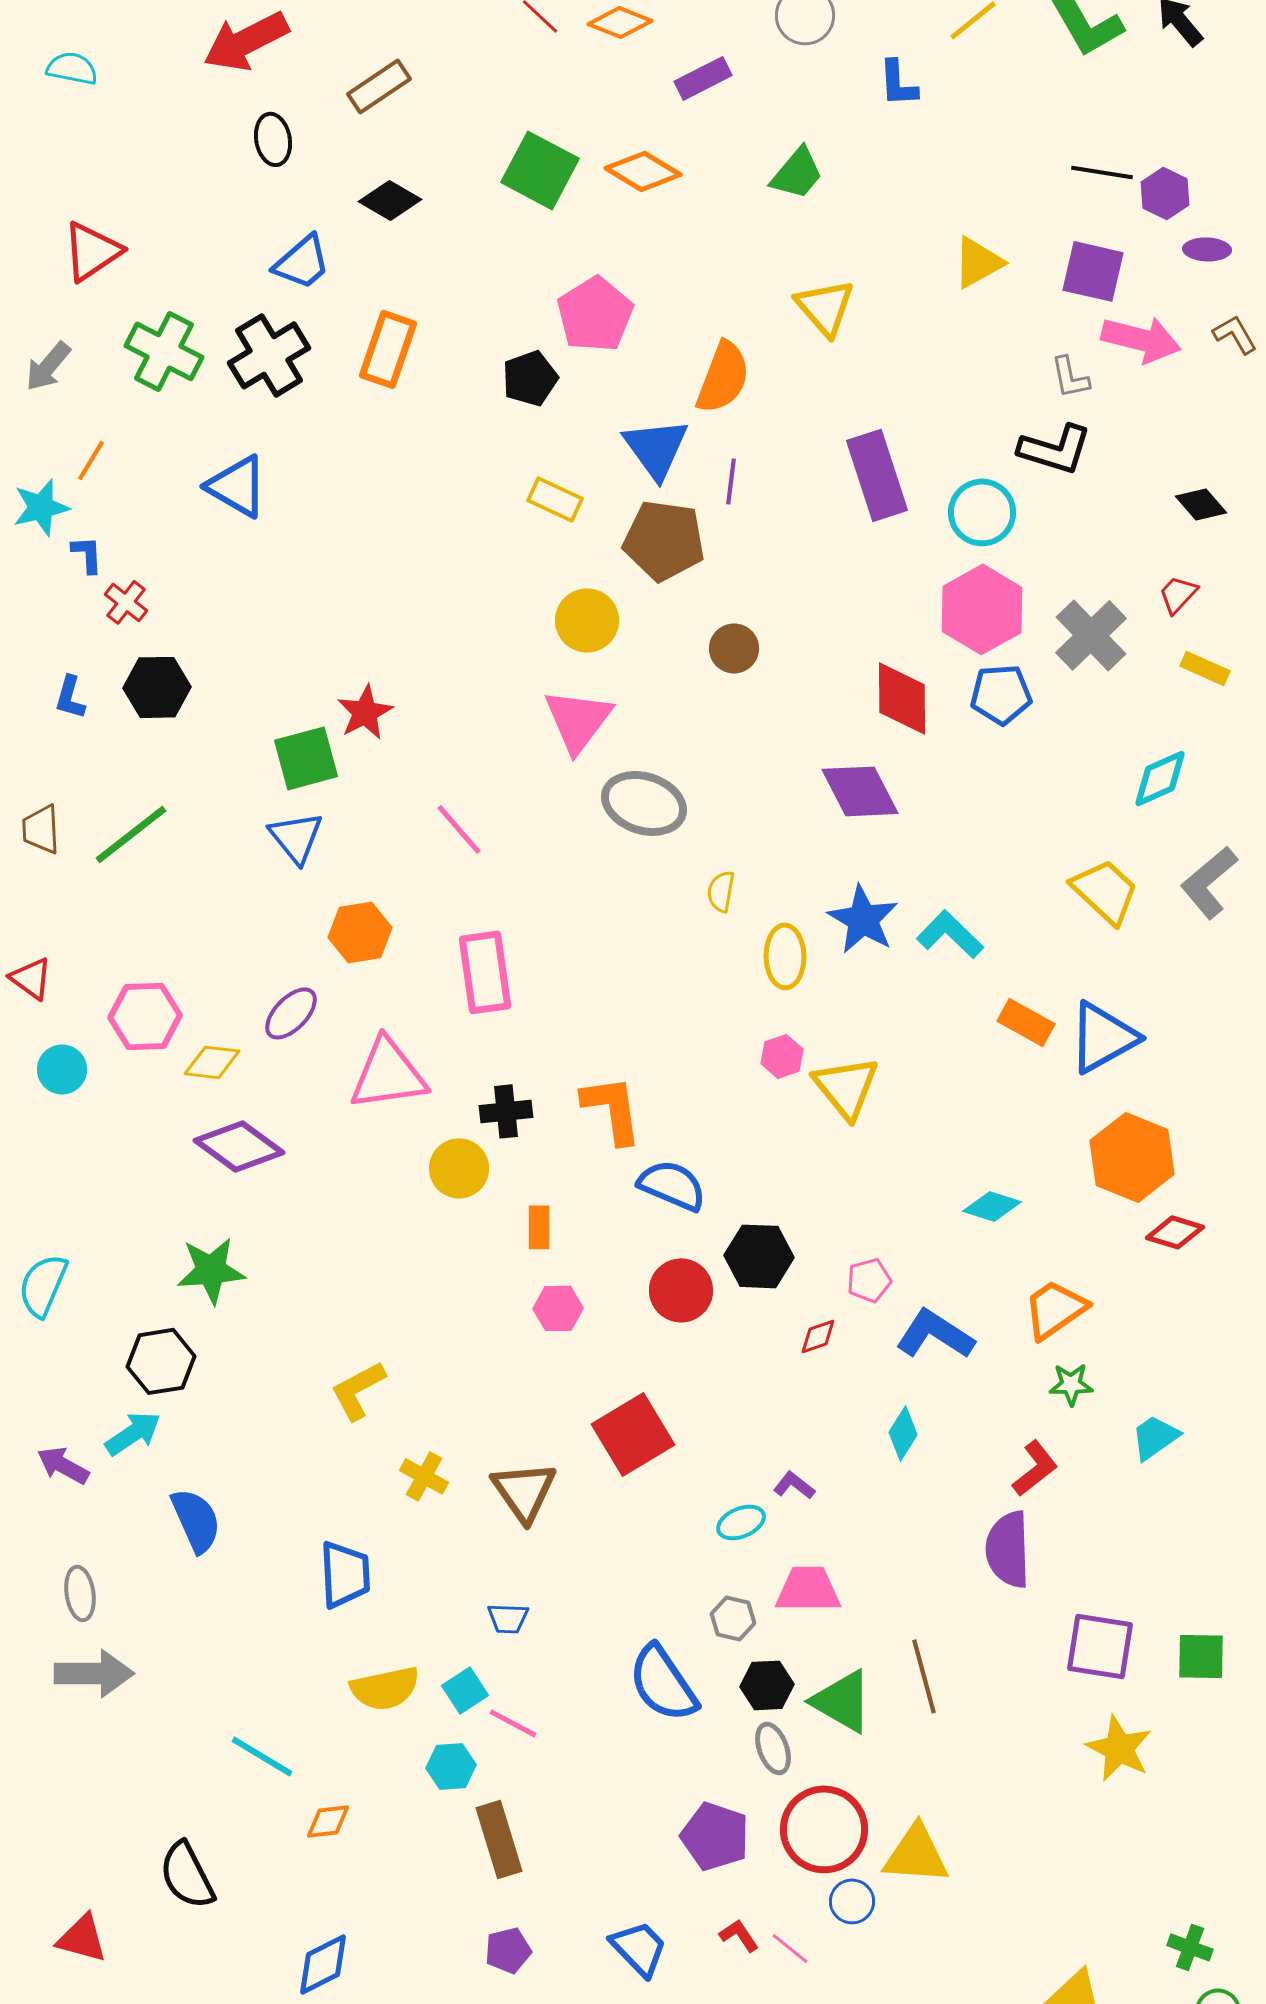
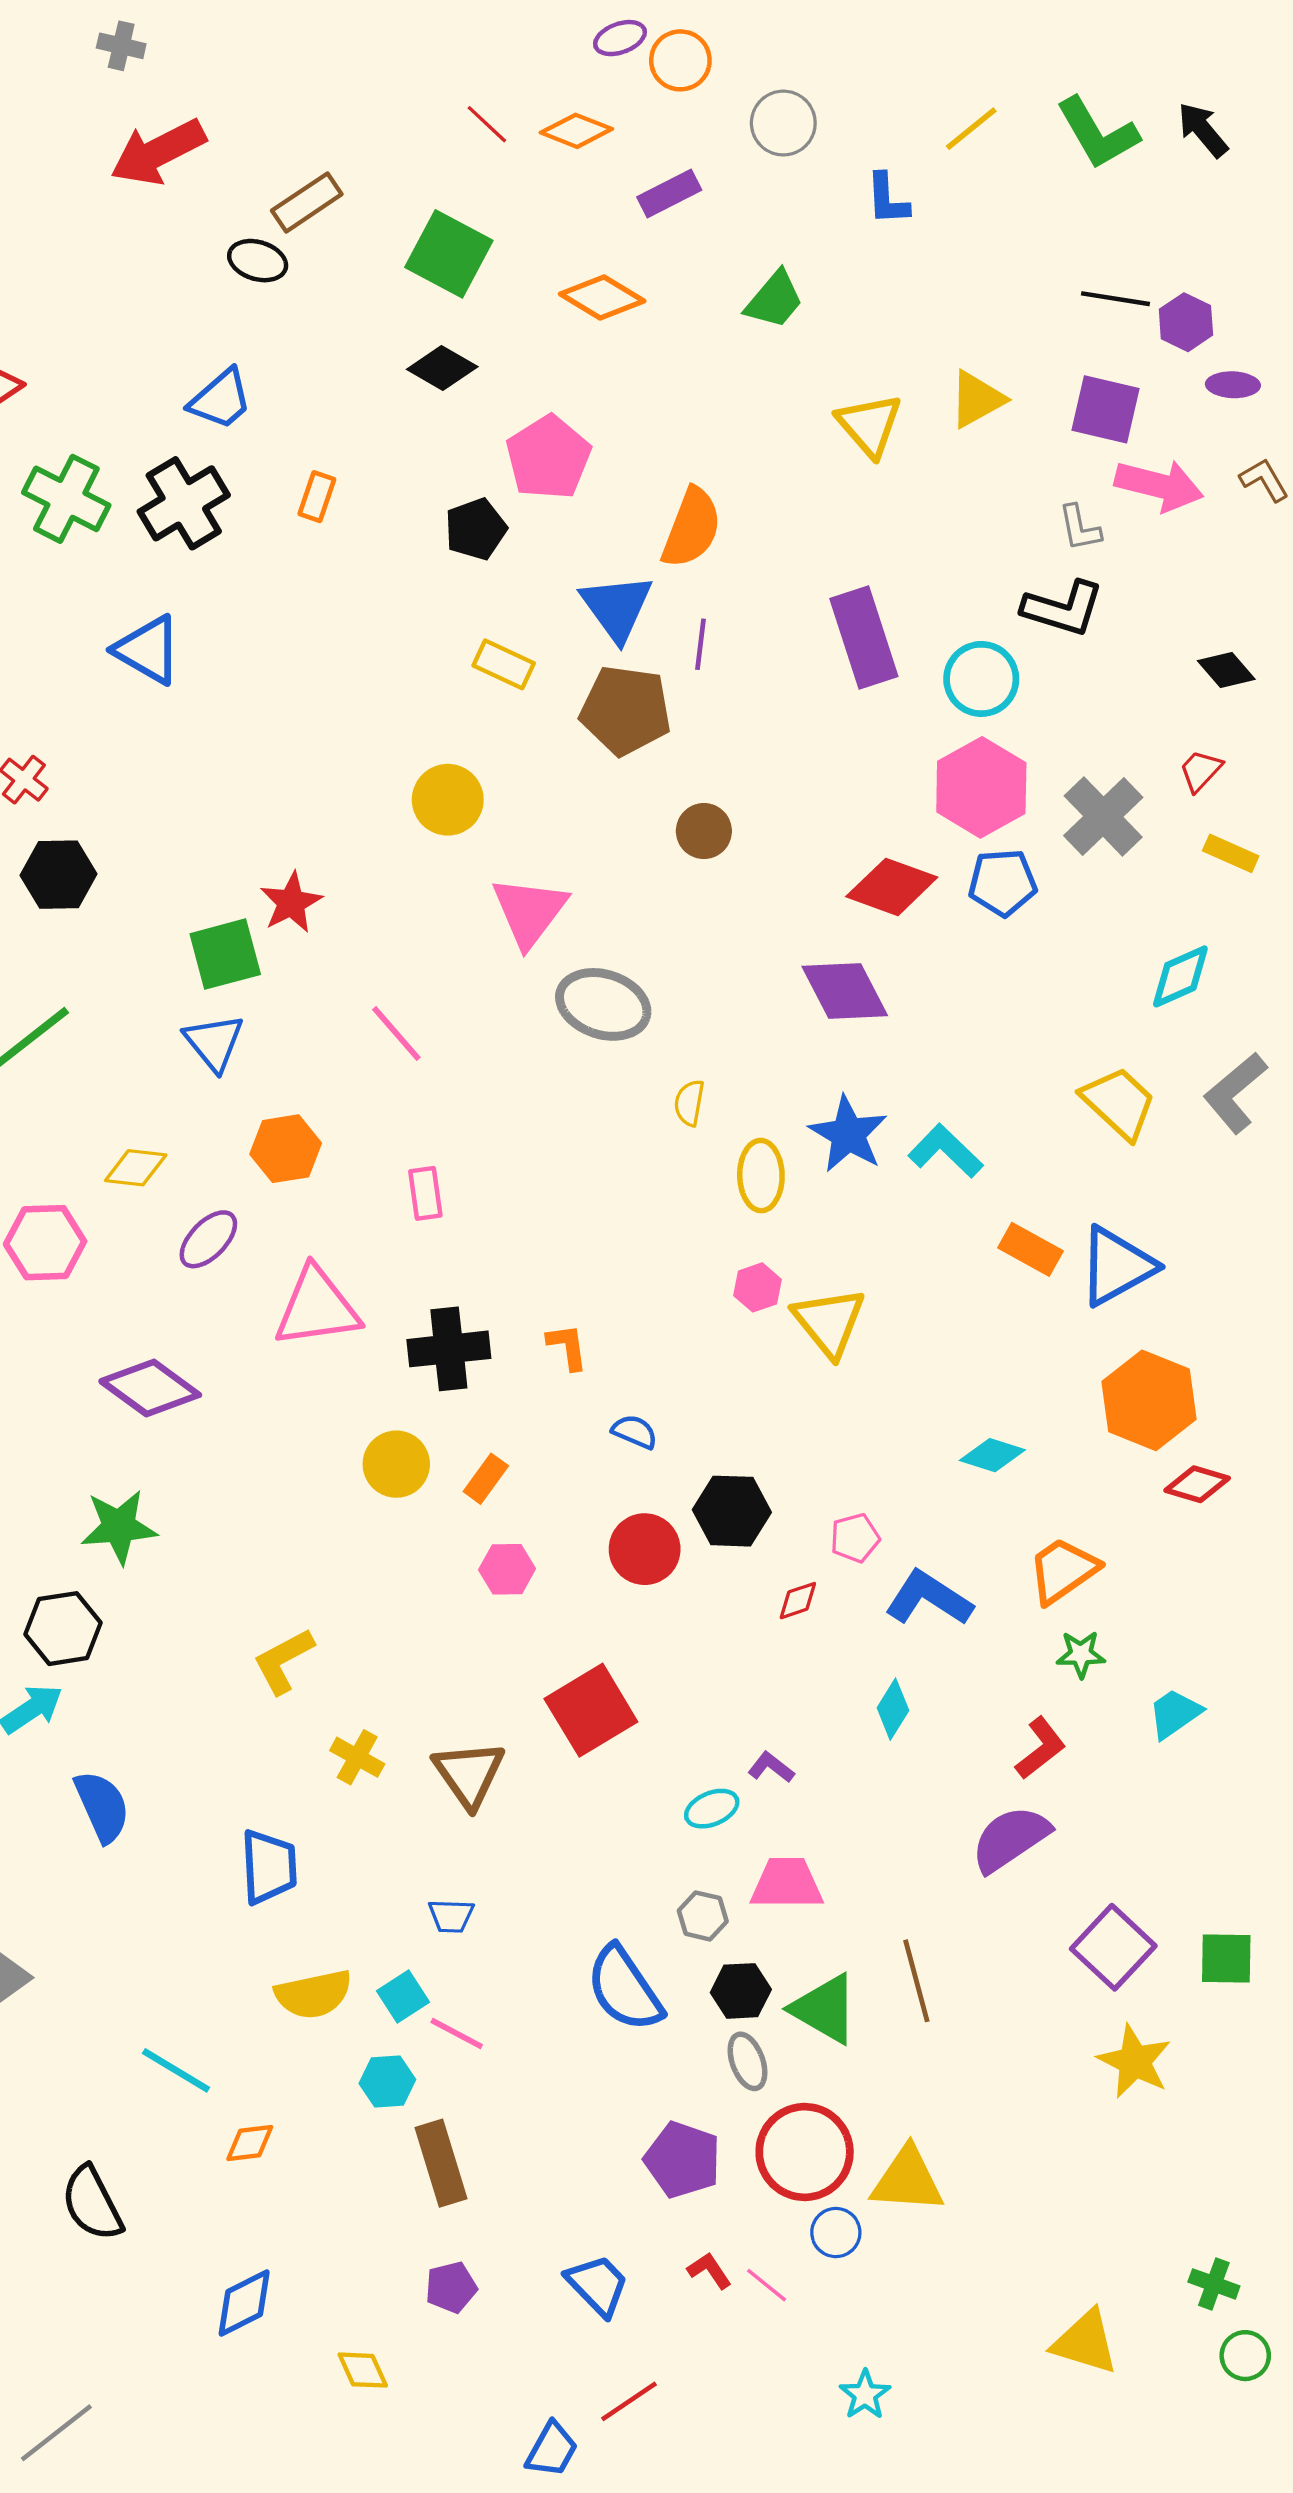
black ellipse: (273, 139) -> (258, 261), moved, turned -63
green square: (540, 170) -> (449, 254), moved
black diamond: (390, 200) -> (442, 368), moved
yellow triangle: (825, 307) -> (869, 425), moved
orange rectangle: (388, 349) -> (317, 497), size x0.6
yellow circle: (587, 620) -> (448, 800), moved
red diamond: (902, 698) -> (892, 887), turned -70
pink rectangle: (485, 972) -> (425, 1193), size x0.6
yellow diamond: (212, 1062) -> (136, 1168), moved
orange L-shape: (612, 1109) -> (567, 1347), size x0.6
black cross: (506, 1111) -> (449, 1349), size x1.4
yellow circle: (459, 1168) -> (396, 1464), moved
blue semicircle: (672, 1185) -> (635, 1432), size x0.6
orange rectangle: (539, 1227) -> (486, 1479), turned 36
purple semicircle: (1008, 1549) -> (1010, 1839), turned 58
purple square: (1100, 1646) -> (1113, 1947), turned 34

